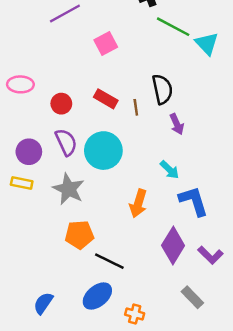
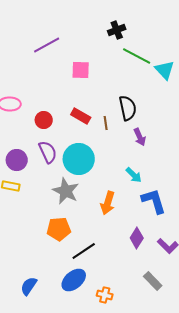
pink square: (106, 44) -> (81, 70), turned 30
gray star: (69, 189) -> (66, 191), moved
purple diamond: (173, 246) -> (137, 238), size x0.7
black line: (109, 261) -> (84, 251), turned -60

